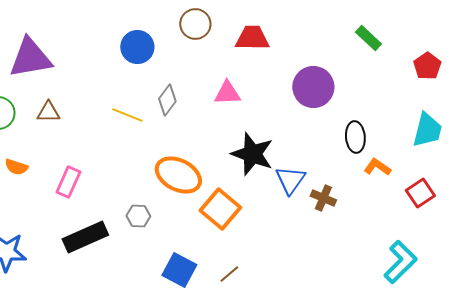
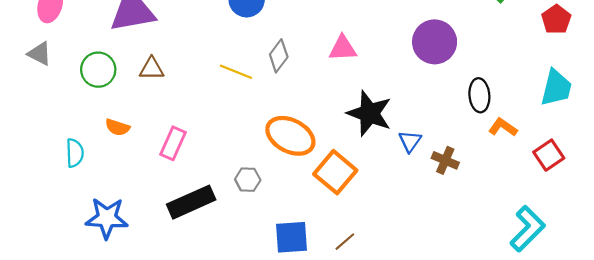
blue triangle: (290, 180) -> (410, 141), size x0.7
blue square: (179, 270) -> (291, 237), turned -32

